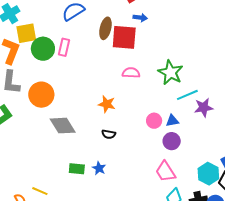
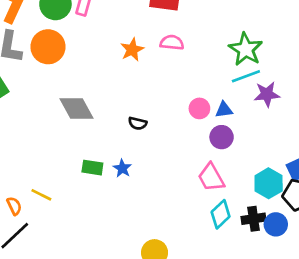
green star: (170, 72) -> (246, 49), moved
orange circle: (41, 95) -> (48, 47), moved
orange star: (107, 104) -> (132, 50), moved, turned 30

